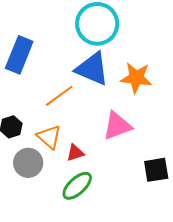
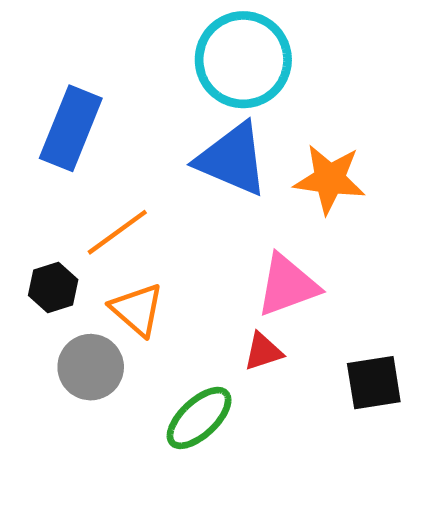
orange line: (59, 96) -> (117, 232), moved
red triangle: (75, 153) -> (263, 352), moved

